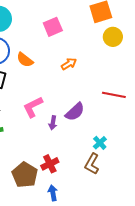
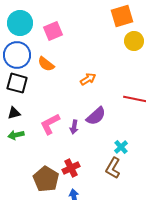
pink square: (53, 27) -> (53, 31), moved
orange arrow: (69, 64) -> (88, 79), moved
pink L-shape: (33, 107) -> (50, 124), moved

